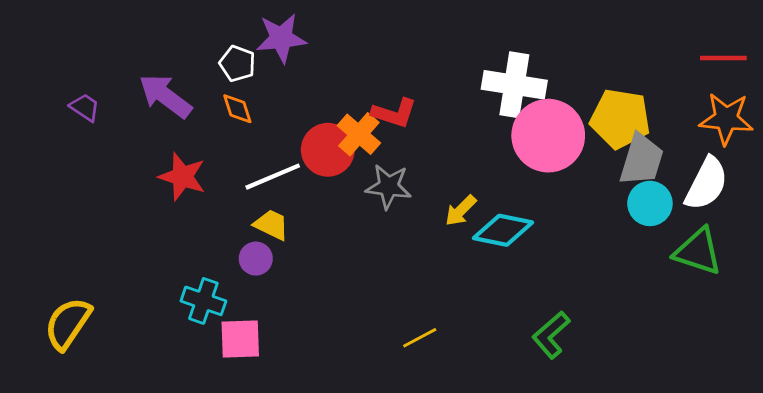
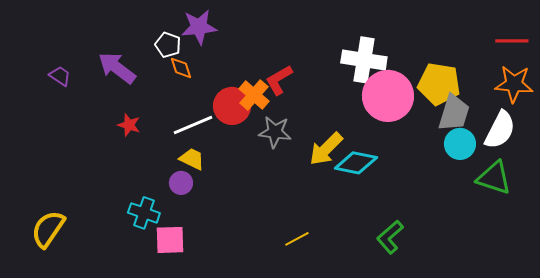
orange diamond: (237, 109) -> (181, 68), moved
red L-shape: (394, 113) -> (279, 80), turned 132
red star: (182, 177) -> (129, 125), size x0.7
yellow arrow: (461, 211) -> (326, 149), size x1.5

